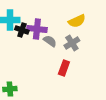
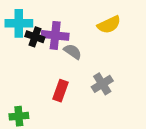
gray cross: (72, 43) -> (102, 84), moved
red rectangle: (64, 68) -> (61, 91), moved

